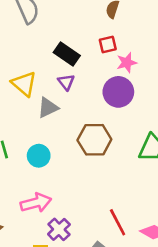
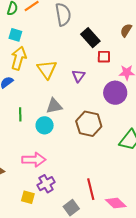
red square: (108, 45) -> (104, 57), moved
black rectangle: (67, 54) -> (90, 38), moved
gray triangle: (48, 108) -> (54, 106), moved

